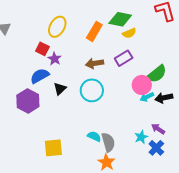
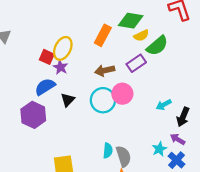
yellow ellipse: (57, 27) -> (63, 48), moved
green semicircle: (157, 74) -> (157, 46), moved
pink circle: (142, 85) -> (122, 94), moved
black arrow: (164, 98) -> (183, 117), moved, turned -54
cyan semicircle: (94, 136) -> (108, 151), turned 72

